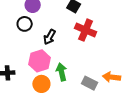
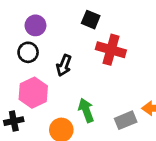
pink hexagon: (40, 61) -> (33, 93), moved
gray rectangle: (89, 83) -> (126, 120), turned -42

